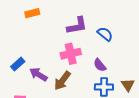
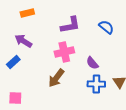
blue semicircle: (105, 34) -> (106, 27), moved
purple arrow: (38, 74) -> (23, 41), moved

